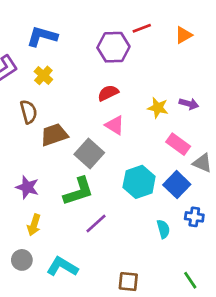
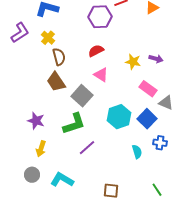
brown semicircle: (29, 112) -> (59, 57), moved
brown trapezoid: (54, 135) -> (56, 82), turned -105

